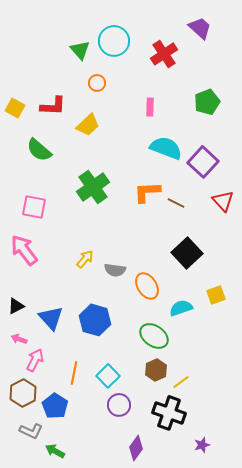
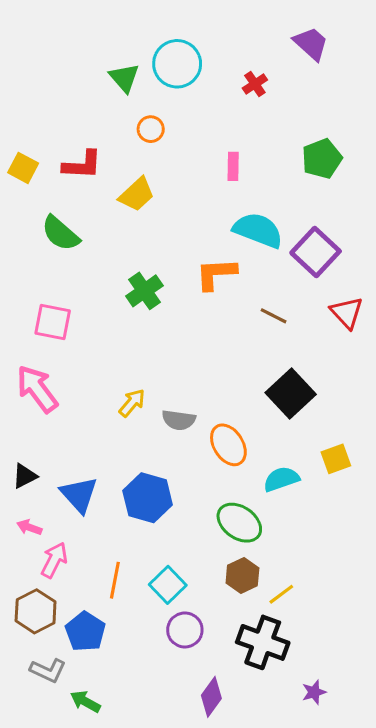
red cross: (164, 54) -> (255, 84), size x0.6
green cross: (93, 187) -> (144, 291), size x0.7
orange L-shape: (147, 192) -> (216, 274), moved

